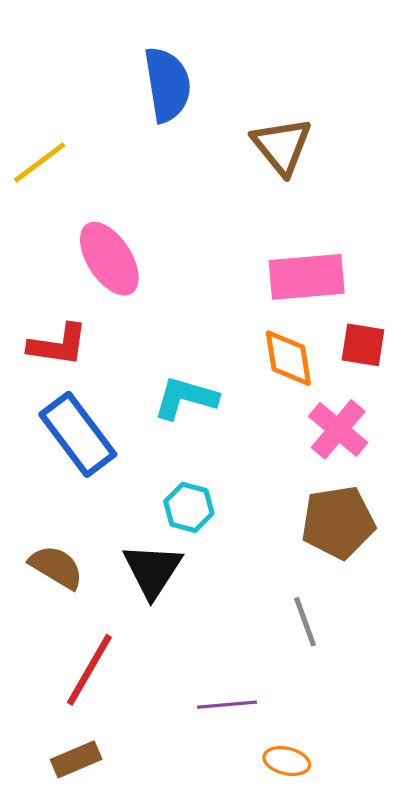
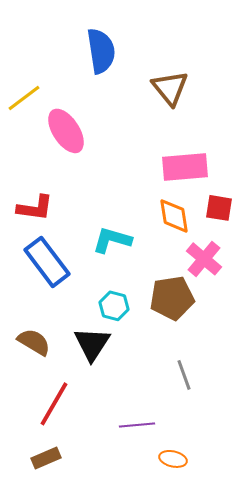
pink ellipse: (109, 259) -> (66, 131), moved
brown pentagon: (338, 522) -> (172, 298), moved

